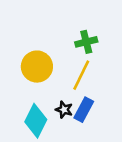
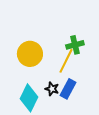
green cross: (86, 42) -> (75, 45), moved

